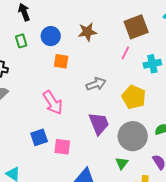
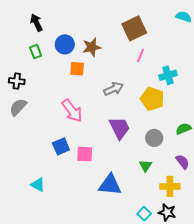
brown square: (136, 27) -> (134, 28), moved
brown star: (87, 32) -> (92, 47), moved
cyan cross: (152, 64) -> (168, 75), moved
gray circle: (133, 136) -> (154, 138), size x0.6

